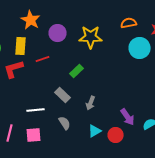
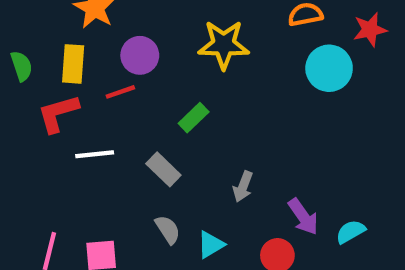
purple circle: (58, 33) -> (140, 55), moved
gray arrow: (91, 103) -> (243, 187), moved
white line: (36, 110) -> (95, 154), moved
cyan triangle: (95, 131) -> (211, 245), moved

